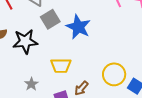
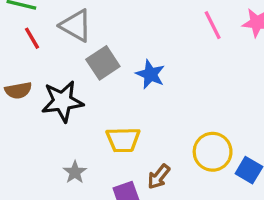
blue star: (78, 27) -> (150, 74), size x0.7

